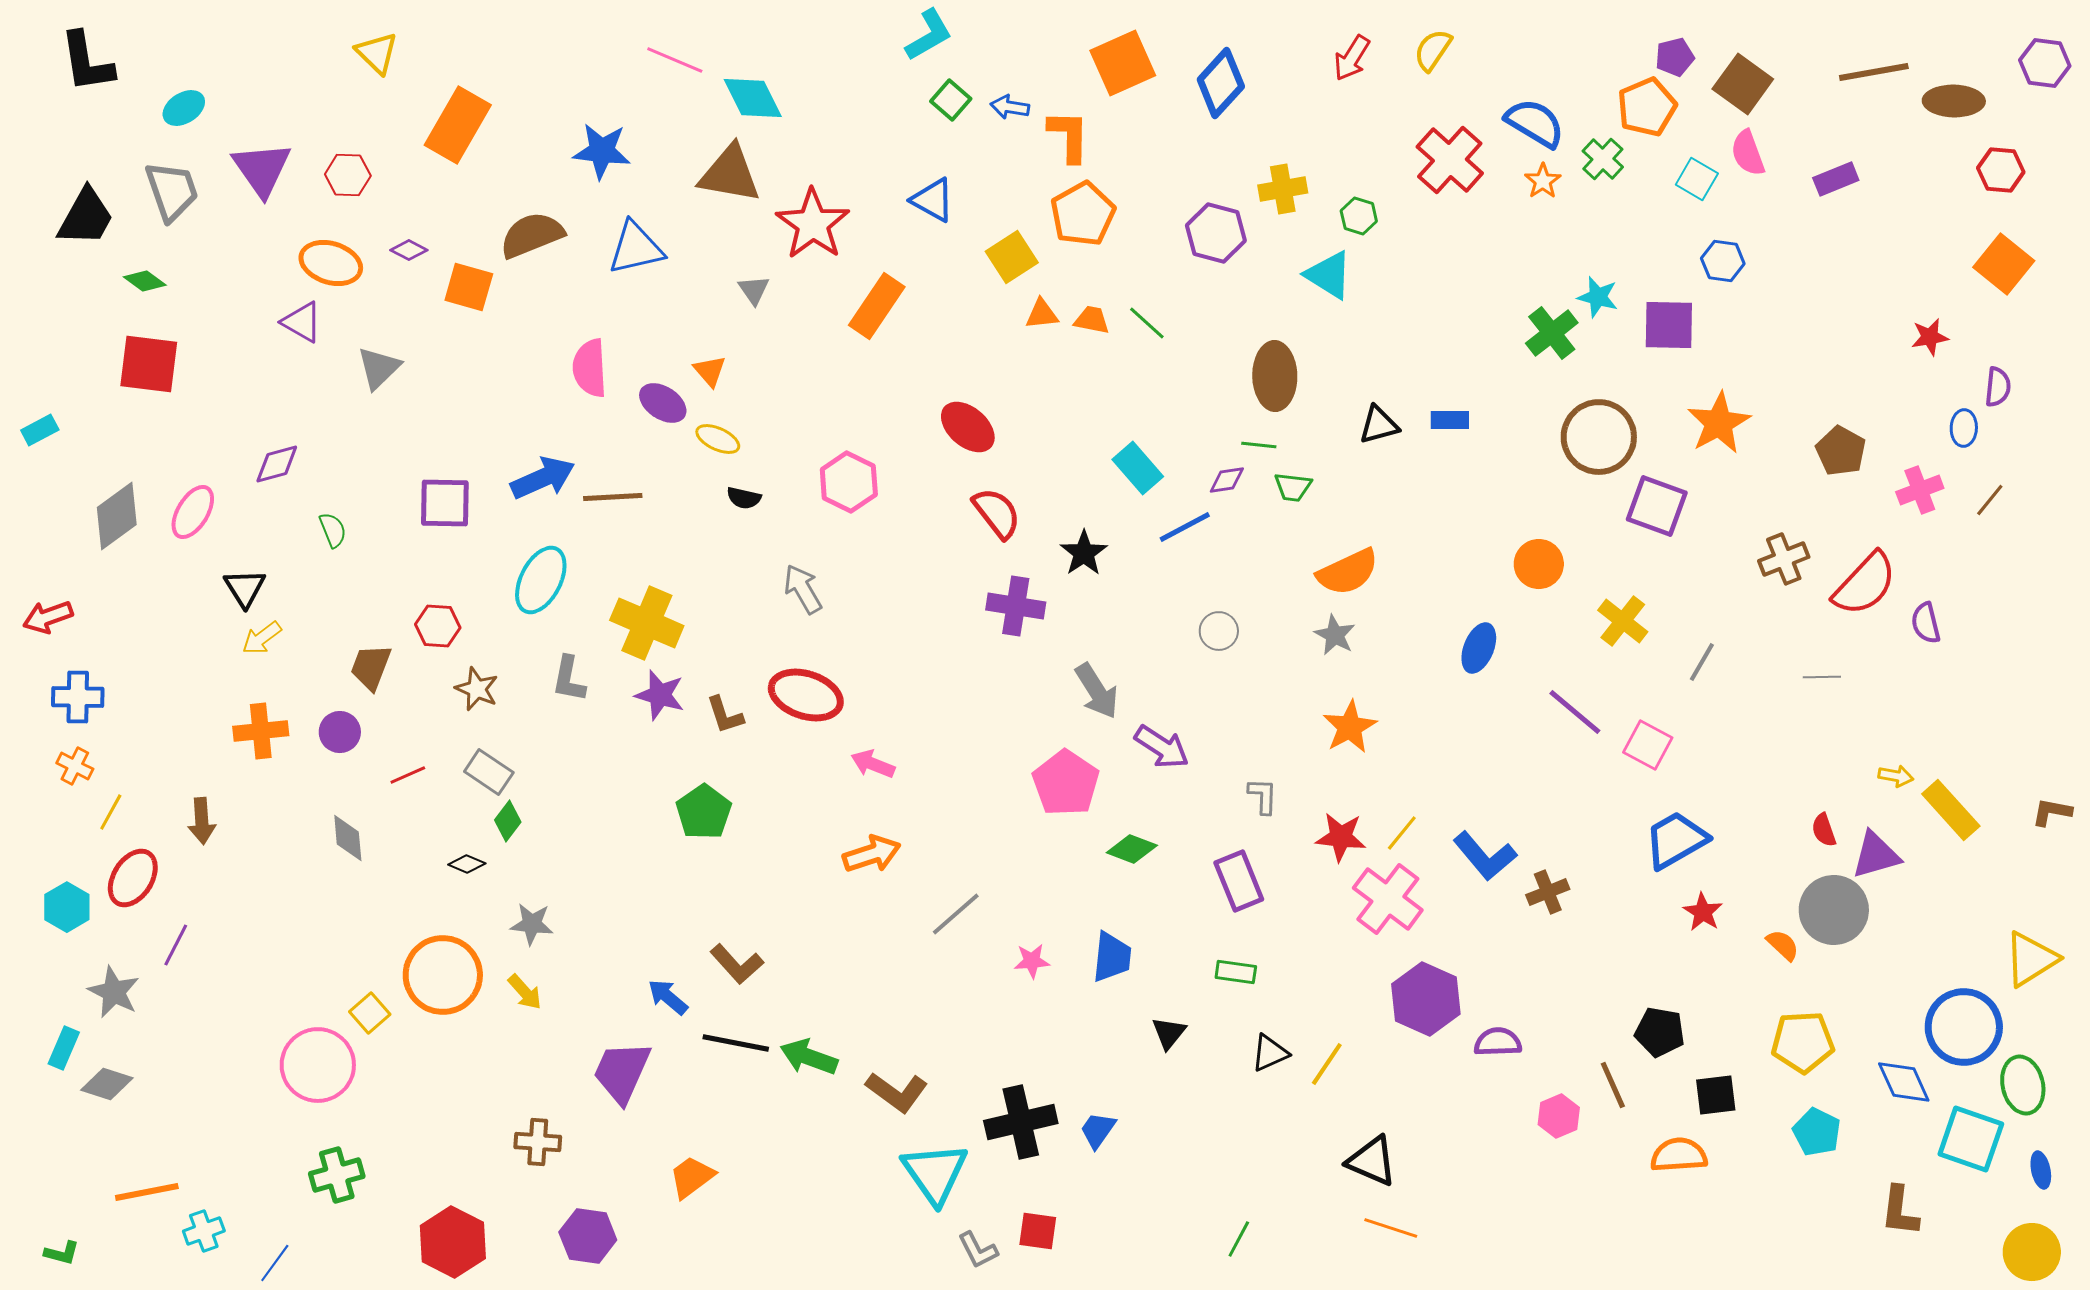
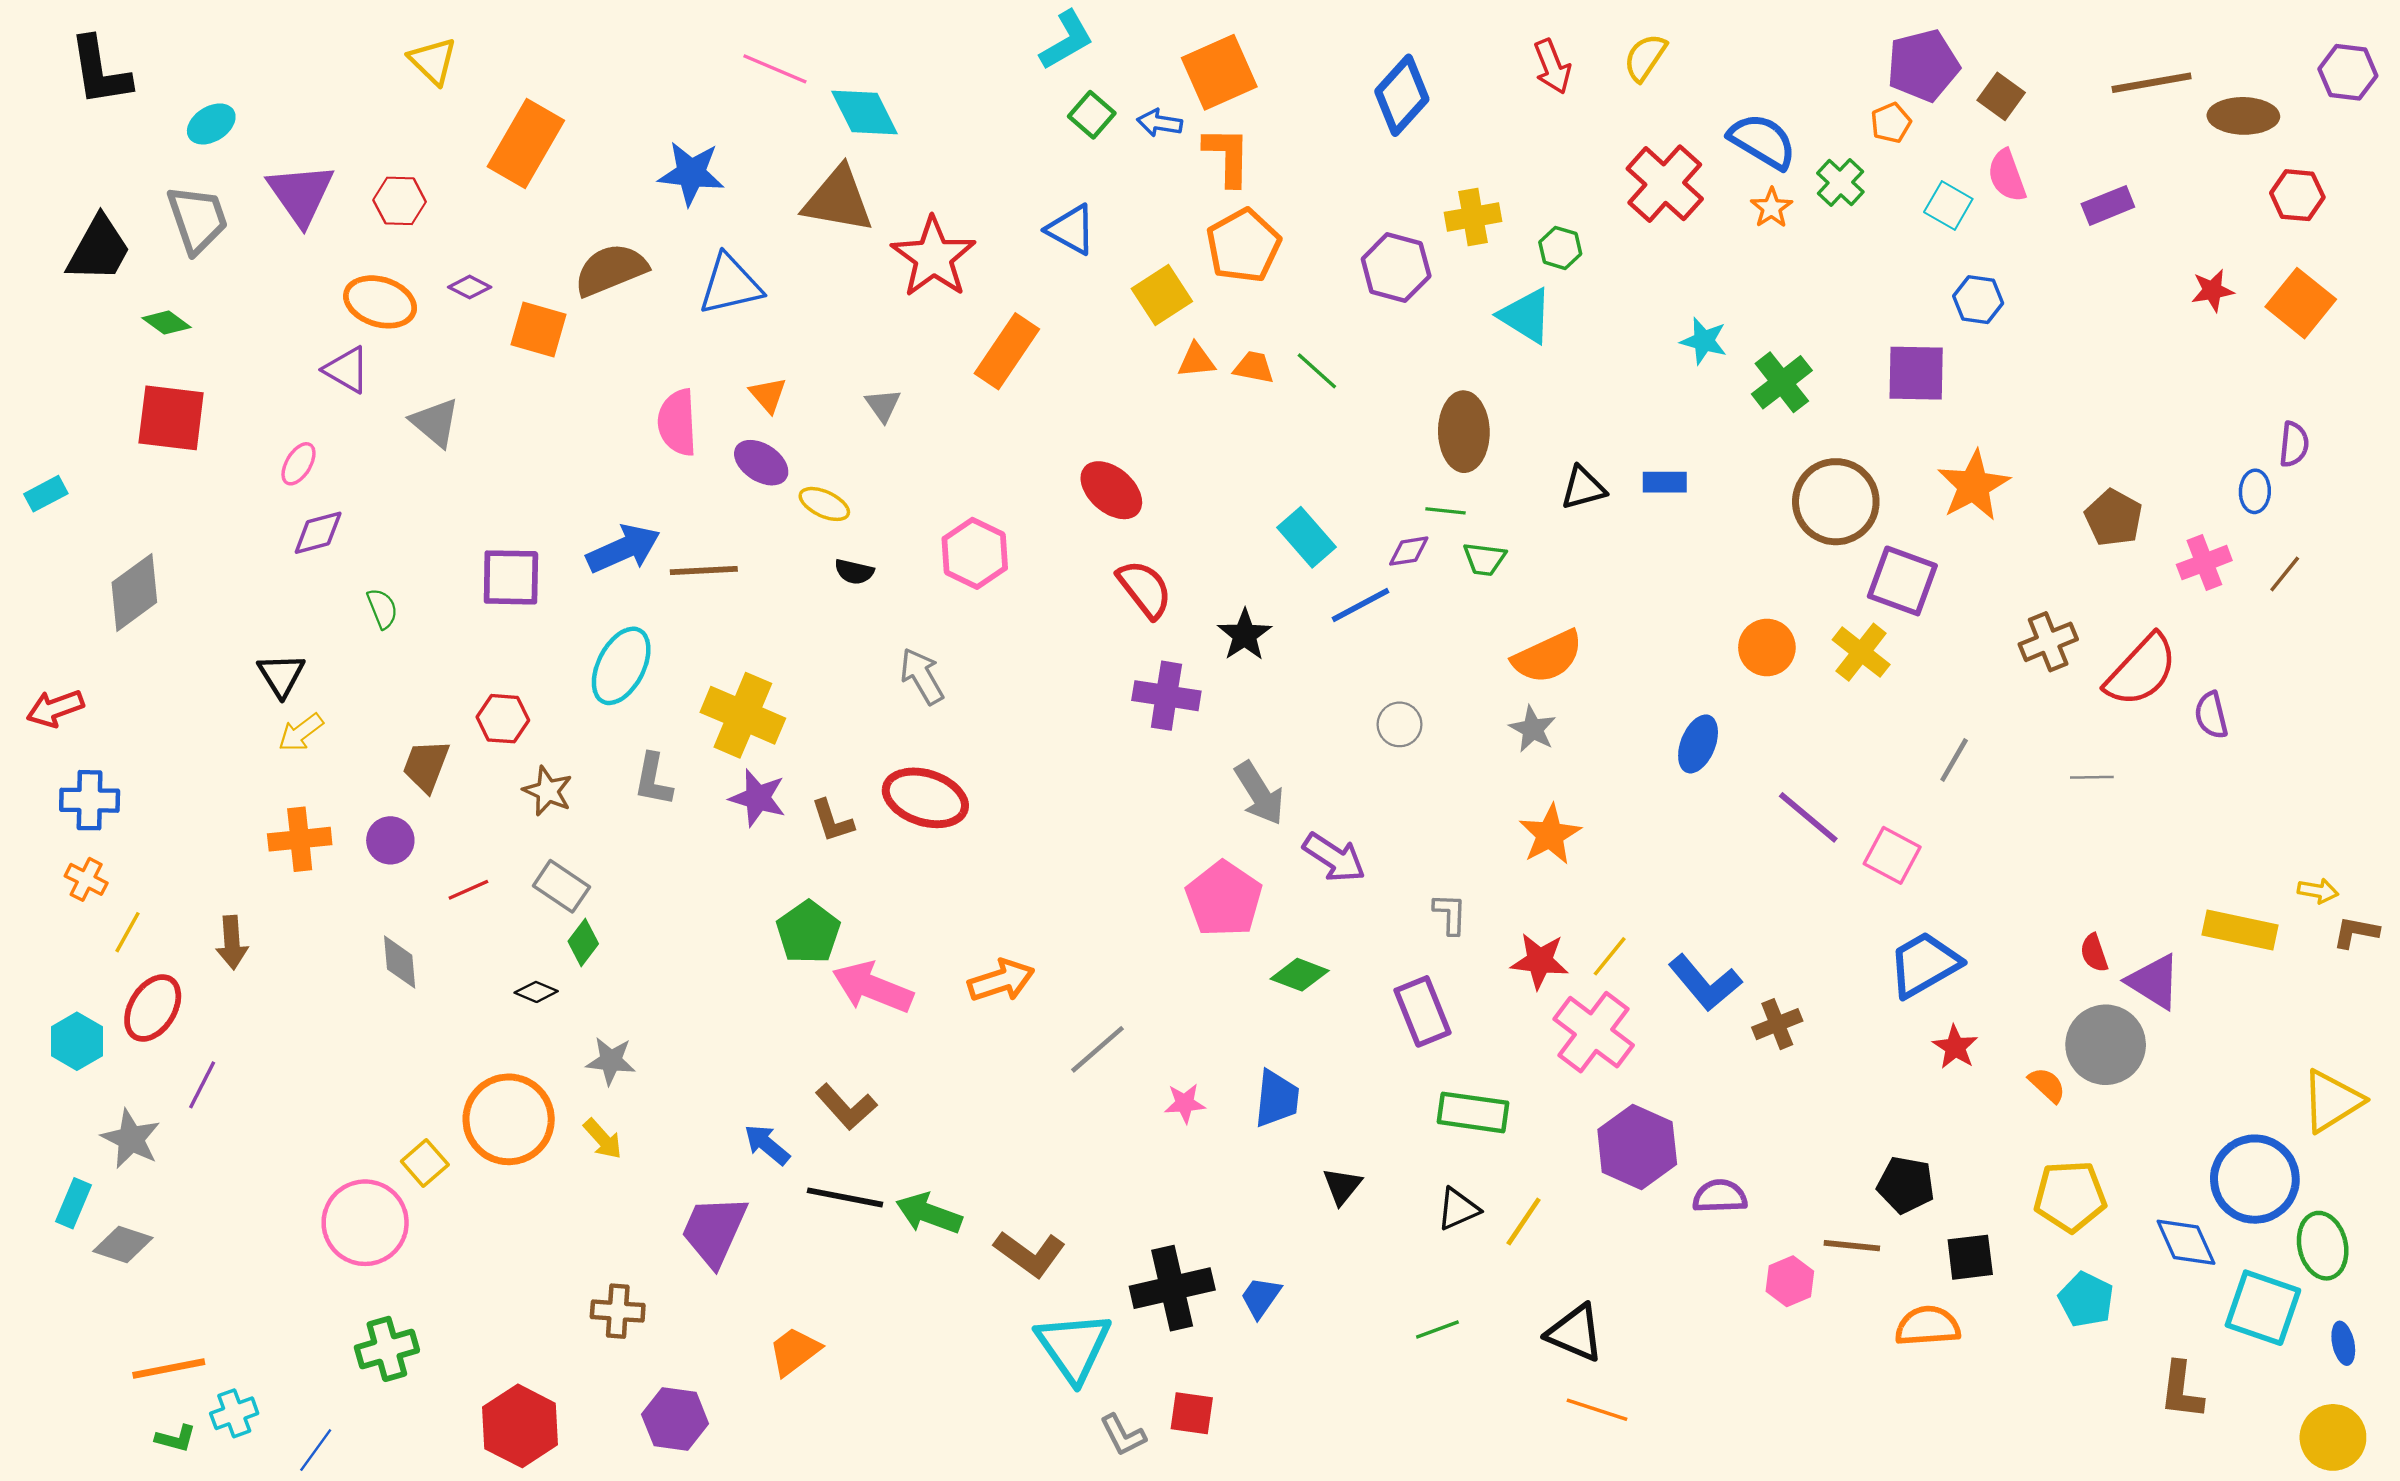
purple pentagon: (1675, 57) -> (1923, 65), size x1.6
red arrow: (1352, 58) -> (1552, 67), turned -54
orange square: (1123, 63) -> (1219, 72), moved
brown square: (1743, 84) -> (2001, 96), size x0.7
orange pentagon: (1647, 107) -> (1891, 123), size x0.6
gray triangle: (754, 290) -> (883, 405), moved
cyan star: (1598, 297) -> (1704, 341), moved
red star: (1930, 337) -> (2212, 290), moved
gray triangle: (379, 368) -> (435, 422), turned -36
orange triangle: (710, 371) -> (768, 395), moved
pink ellipse: (193, 512) -> (299, 464), moved, size x0.7
yellow cross: (1623, 621) -> (1861, 652), moved
pink arrow: (873, 764) -> (873, 987), moved, size x1.6
yellow arrow: (1896, 776) -> (2318, 891), moved
yellow rectangle: (1951, 810) -> (2240, 930), turned -36
purple triangle: (1876, 855) -> (2154, 982), turned 48
green rectangle: (1236, 972) -> (1473, 1112), moved, size x1.5
brown line: (1613, 1085) -> (1852, 1246), turned -60
green line: (1239, 1239) -> (1437, 1329), moved, turned 42
green L-shape: (62, 1253) -> (176, 1439), moved

